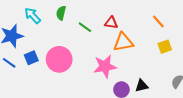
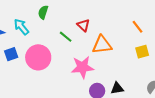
cyan arrow: (33, 16) -> (21, 27), moved
red triangle: (111, 23) -> (83, 25), moved, turned 32
green line: (85, 27) -> (66, 37), moved

